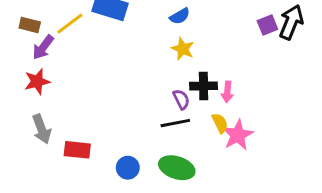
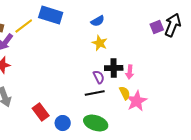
red rectangle: (77, 150) -> (41, 112), moved, turned 48

